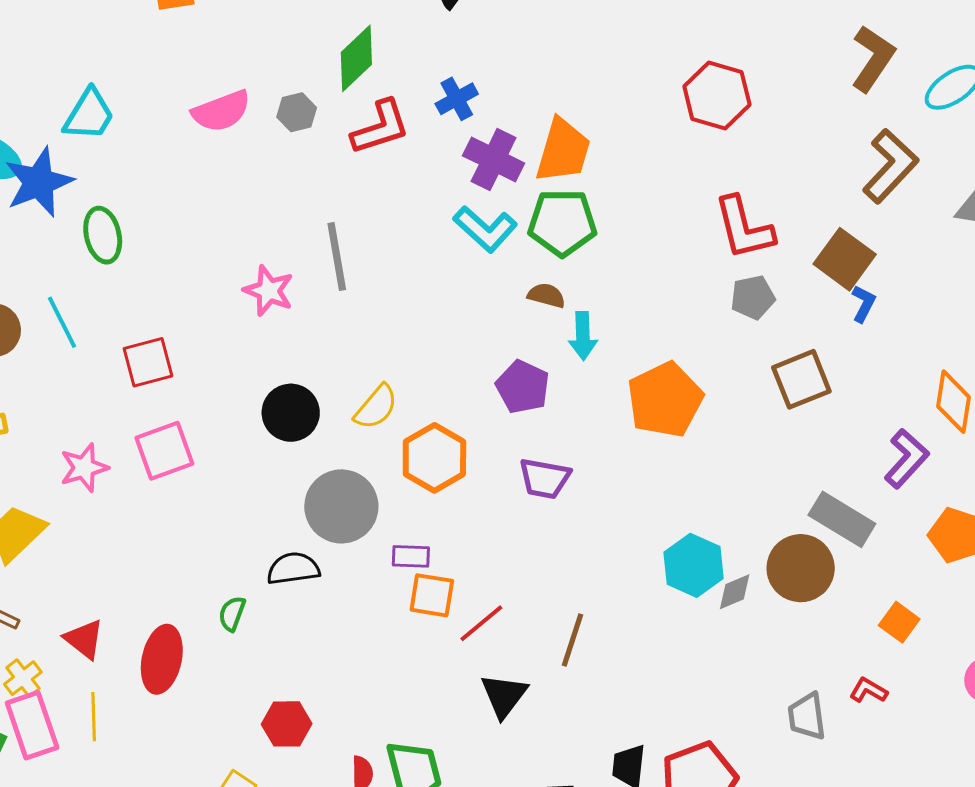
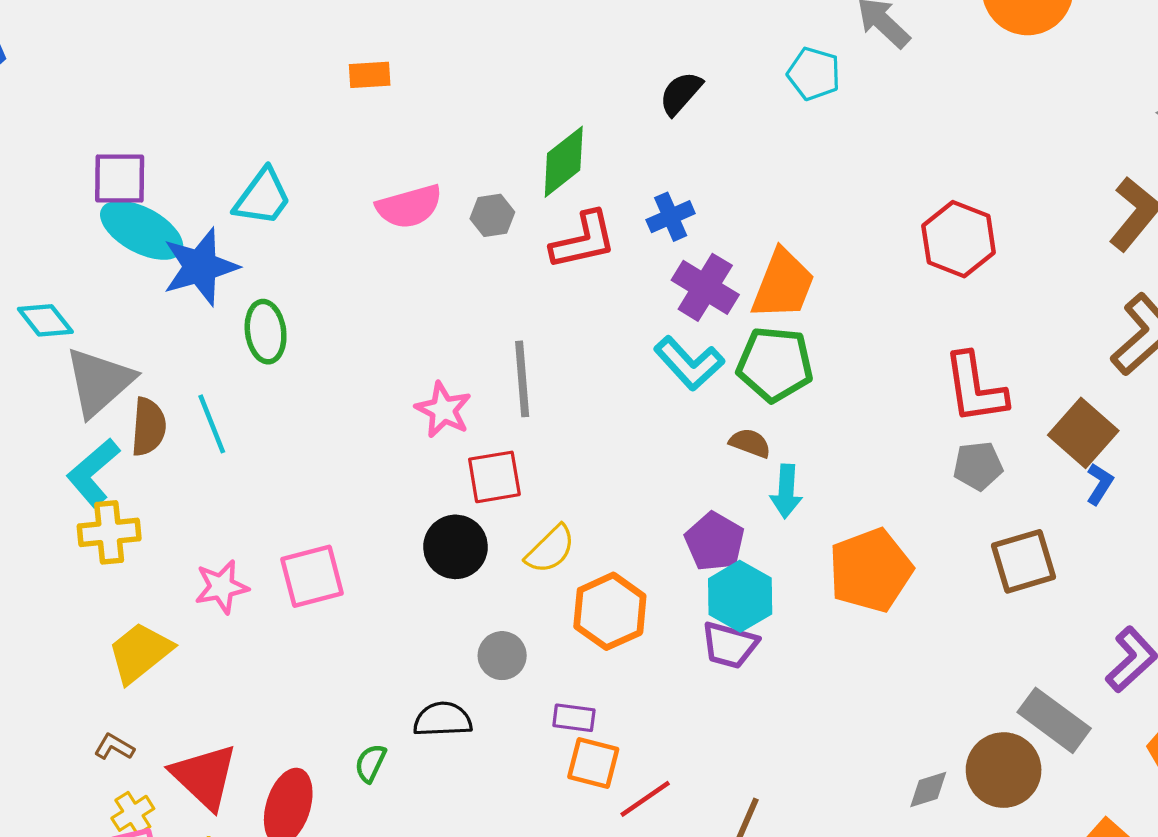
red square: (148, 362) -> (494, 477), moved
gray circle: (341, 506) -> (502, 656), size x0.6
cyan hexagon: (694, 565) -> (740, 596), moved
red triangle: (84, 639) -> (204, 776), size x1.5

